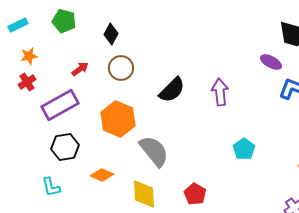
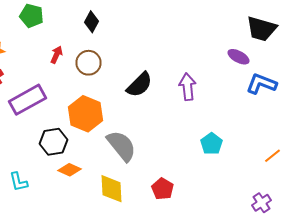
black diamond: (111, 34) -> (92, 22), moved
red arrow: (80, 69) -> (56, 55), moved, turned -30
black hexagon: (65, 147) -> (54, 142), moved

